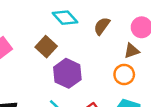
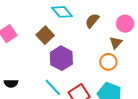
brown triangle: (132, 51) -> (116, 43), turned -32

